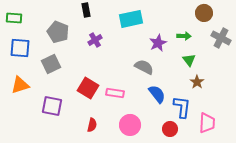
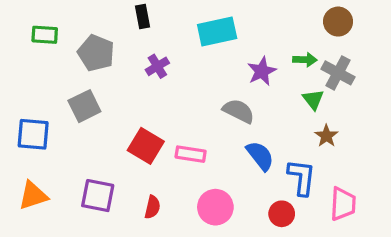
green rectangle: (14, 18) -> (45, 35), moved
gray cross: (221, 38) -> (338, 73), moved
blue square: (20, 48) -> (33, 134), moved
orange triangle: (20, 85) -> (33, 196), moved
purple square: (52, 106) -> (98, 196), moved

